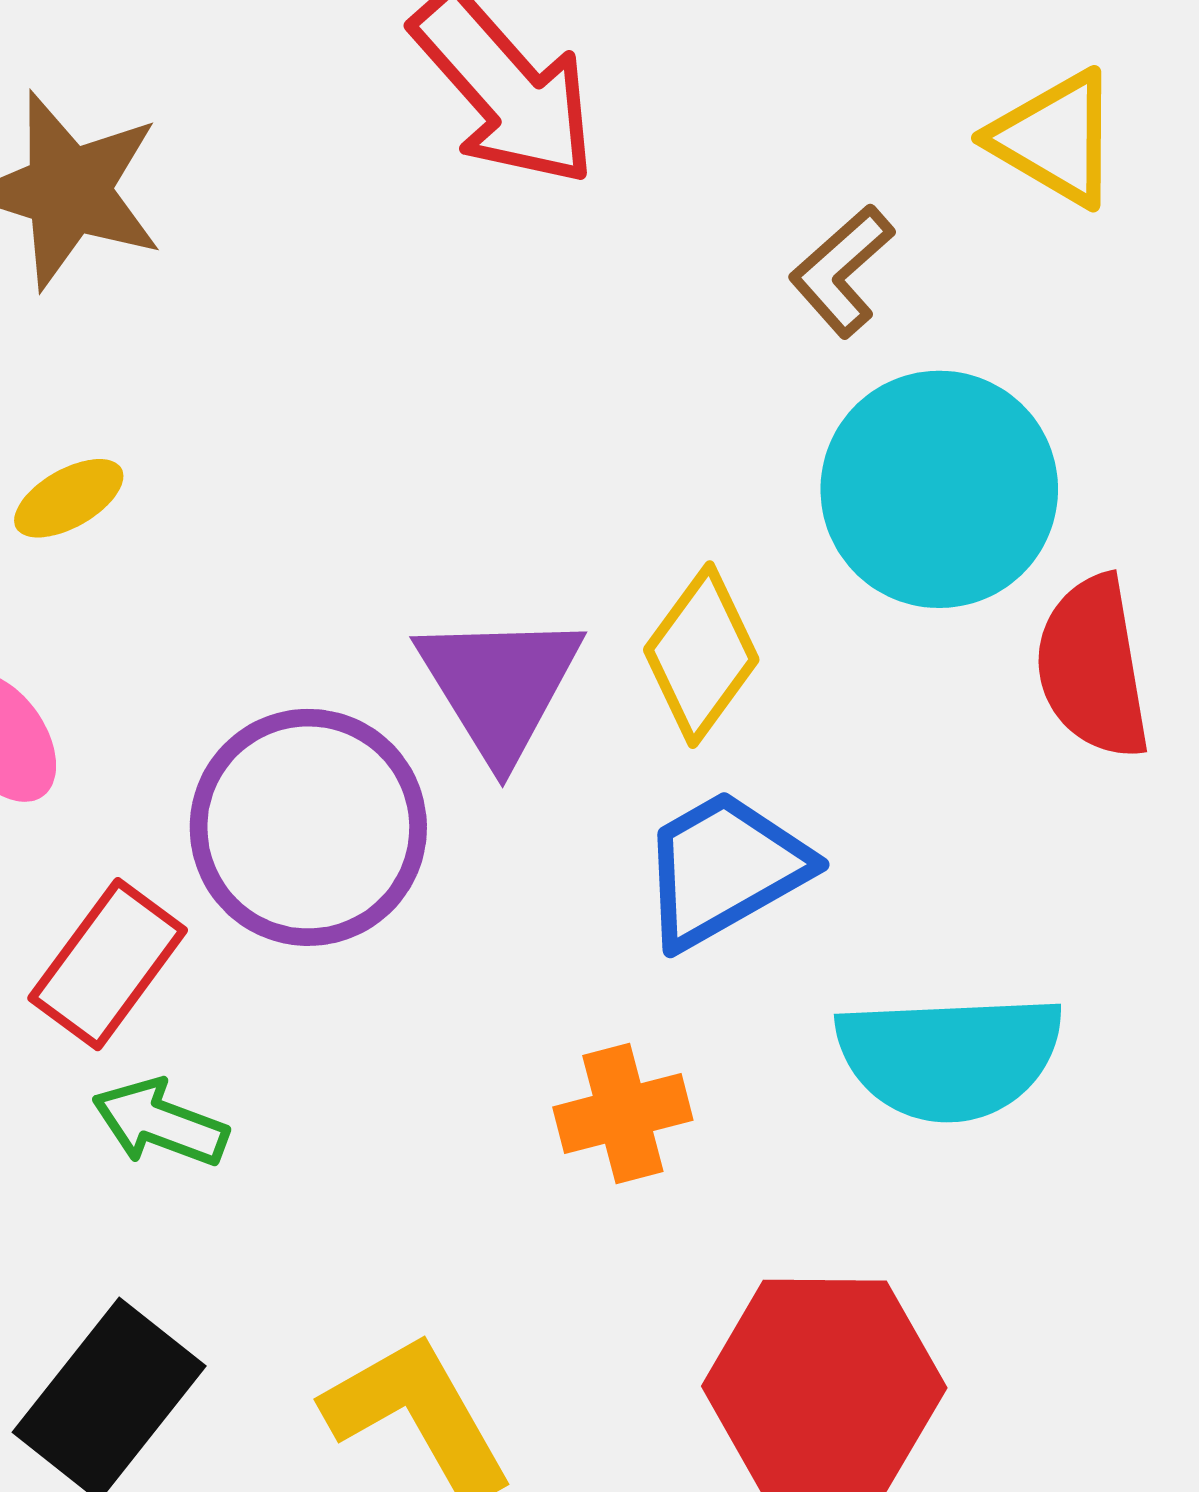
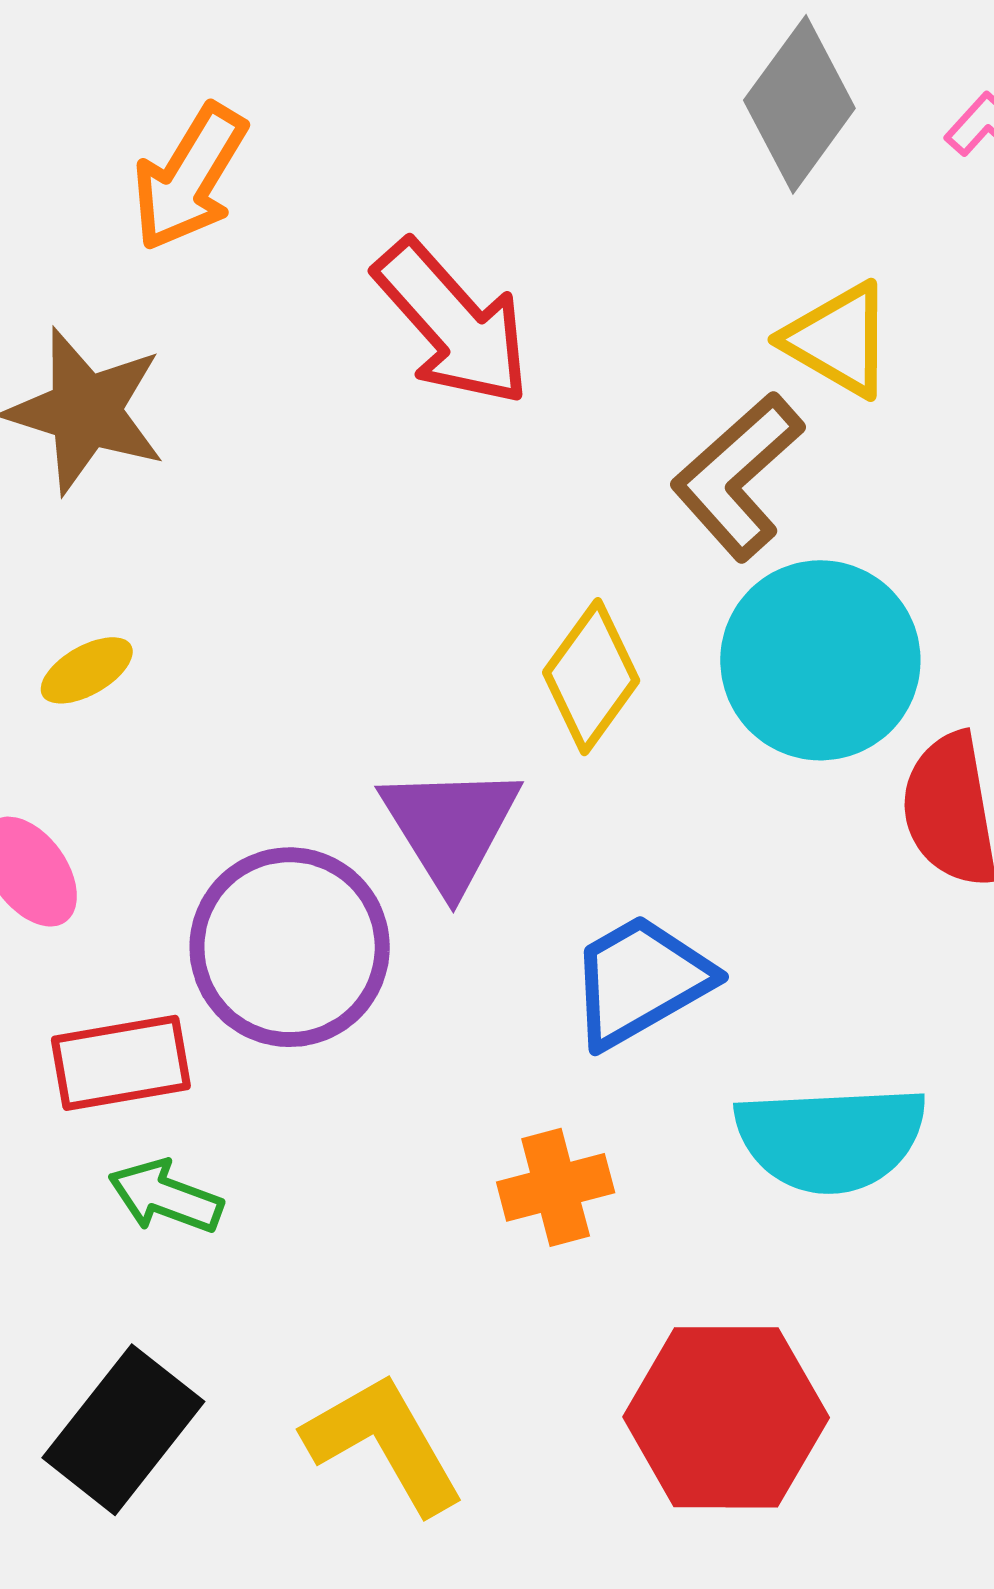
yellow triangle: (1055, 139) -> (838, 340), moved
brown L-shape: (842, 271) -> (738, 476), size x1.5
yellow diamond: (701, 655) -> (591, 677), moved
red rectangle: (108, 964) -> (121, 1063), turned 44

